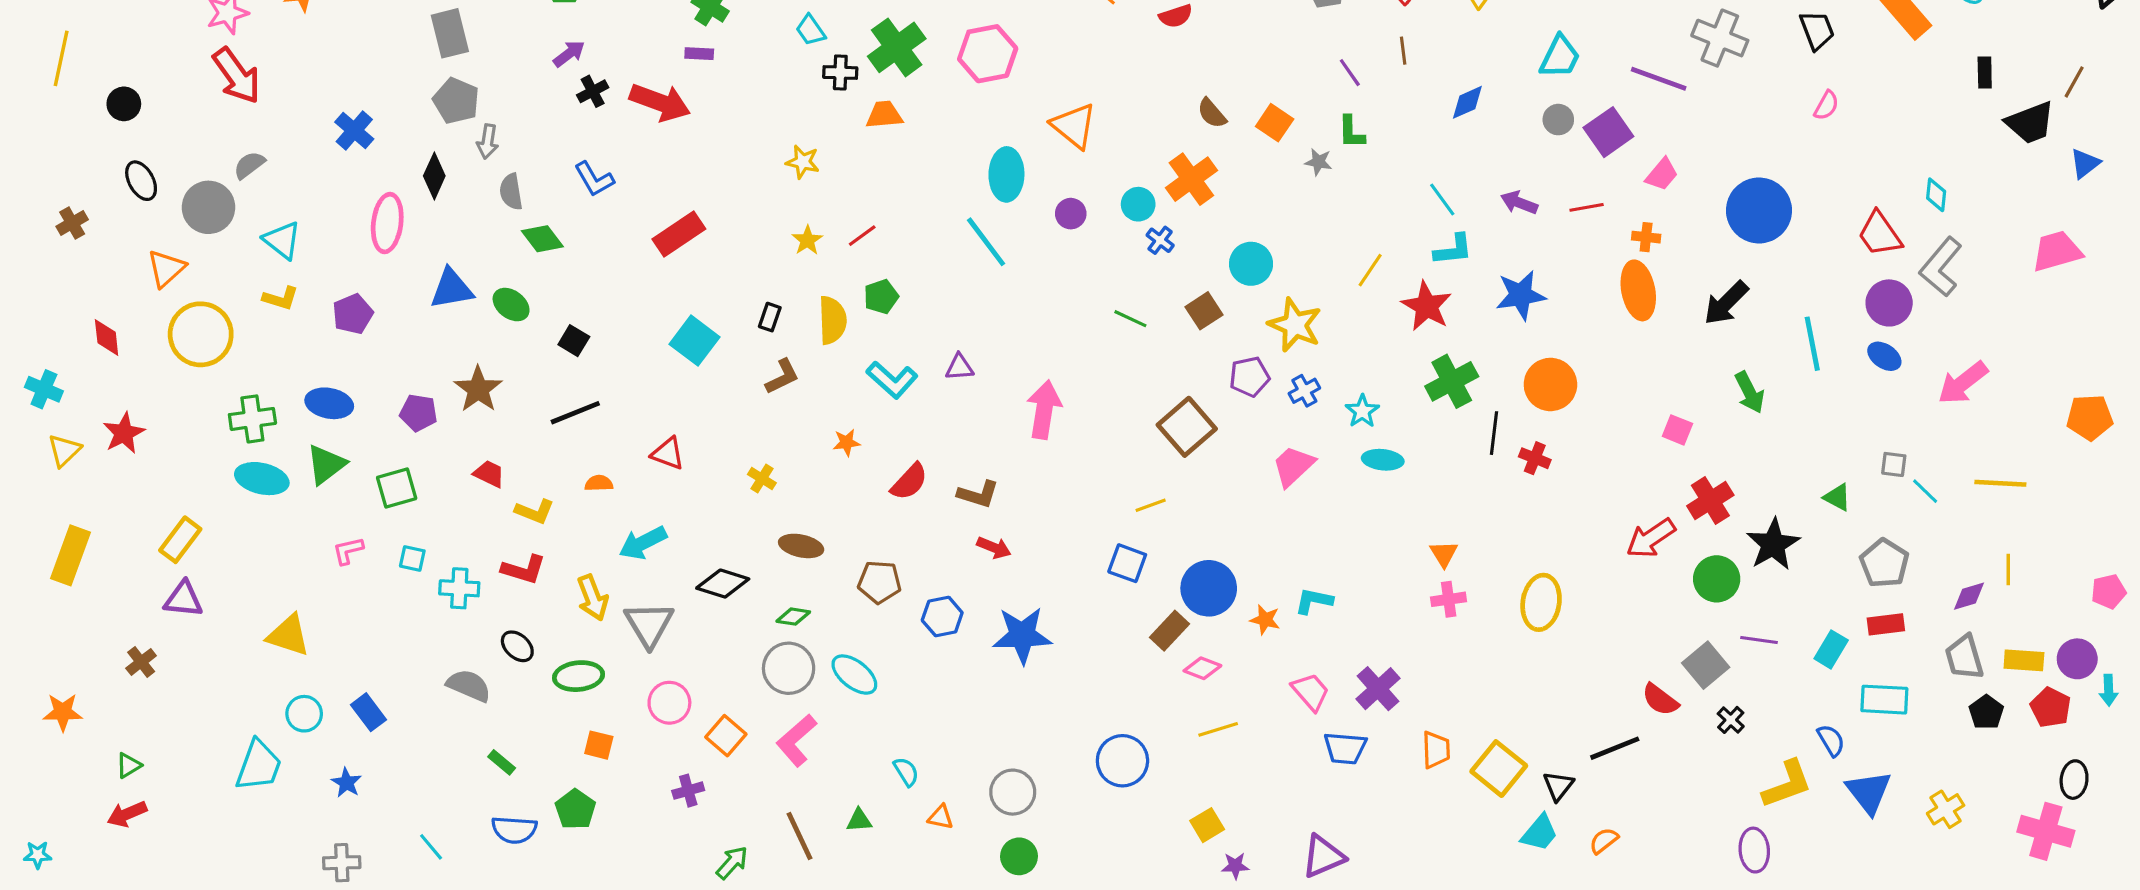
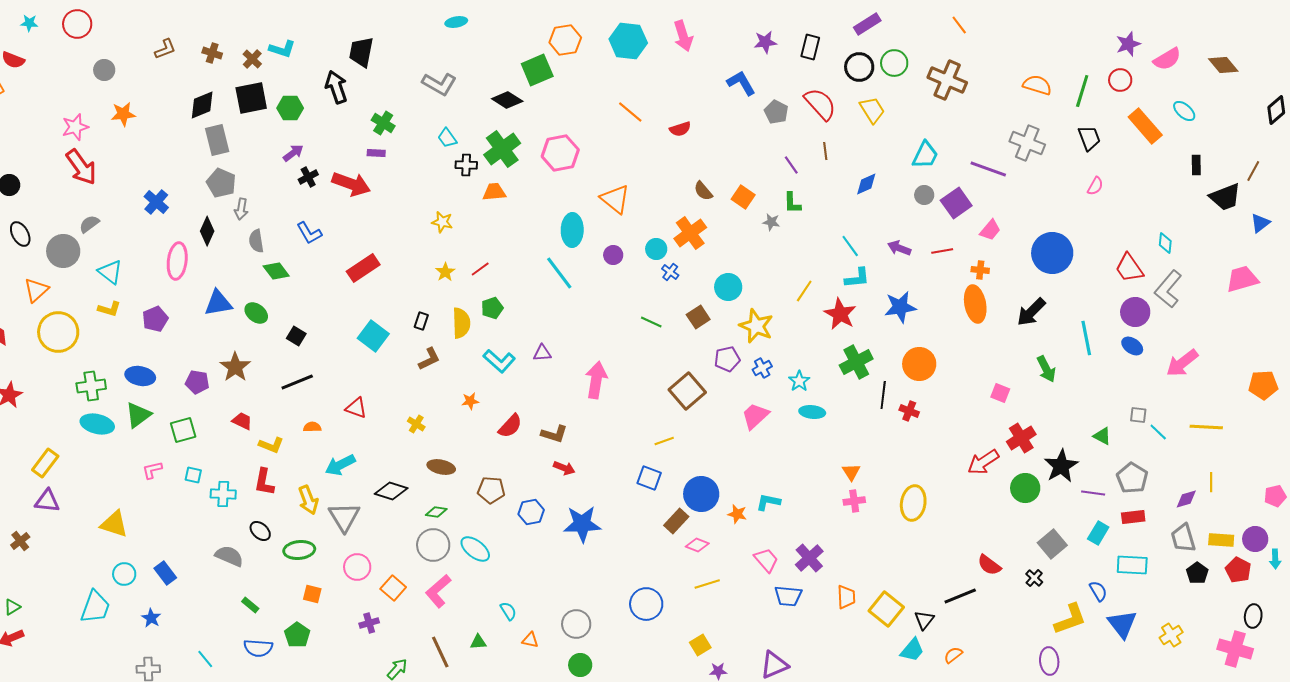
red L-shape: (524, 569) -> (264, 482), turned 84
purple line: (1759, 640) -> (1093, 493), moved
gray square: (1706, 665) -> (1052, 544), moved

